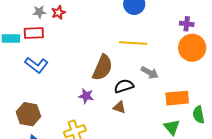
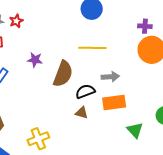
gray arrow: (150, 73) -> (110, 77), turned -30
purple star: (86, 96) -> (35, 60), moved
orange rectangle: (177, 98) -> (114, 102), moved

